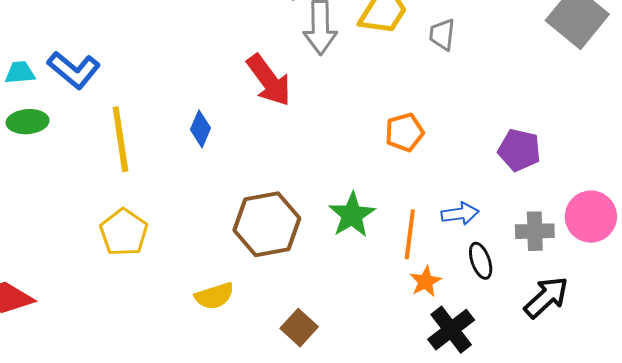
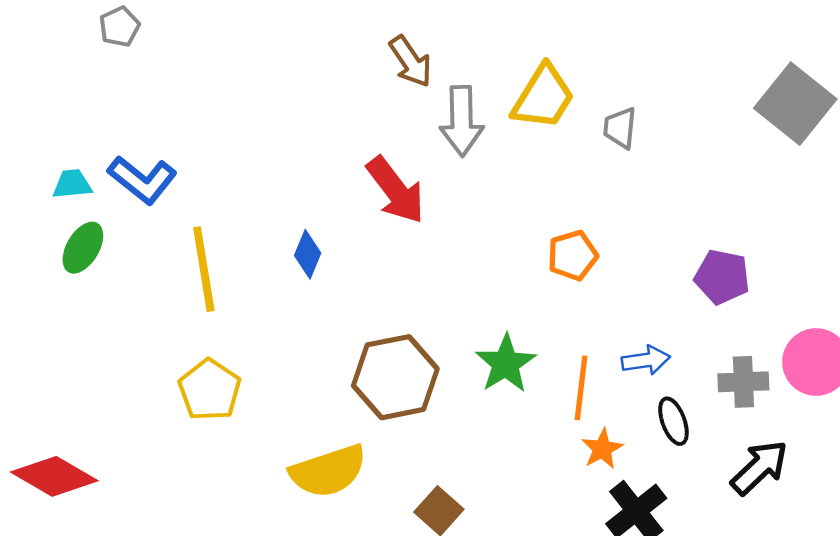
green ellipse: (28, 122) -> (83, 248), turned -54
yellow semicircle: (214, 296) -> (328, 471), size x1.5

